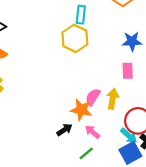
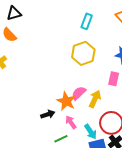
yellow hexagon: (75, 38) -> (83, 53), moved
cyan arrow: (129, 136) -> (91, 132), moved

